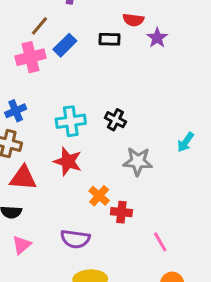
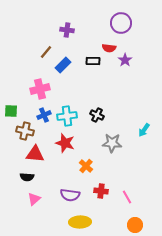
pink cross: (31, 57) -> (40, 89), moved
blue cross: (16, 111) -> (44, 115), moved
red cross: (121, 212) -> (101, 191), moved

